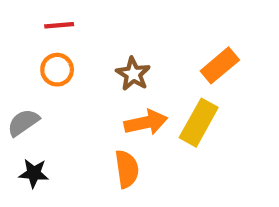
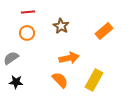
brown star: (133, 74) -> (61, 26), moved
yellow rectangle: (199, 123) -> (94, 80), moved
orange semicircle: (127, 169) -> (60, 80), turned -36

